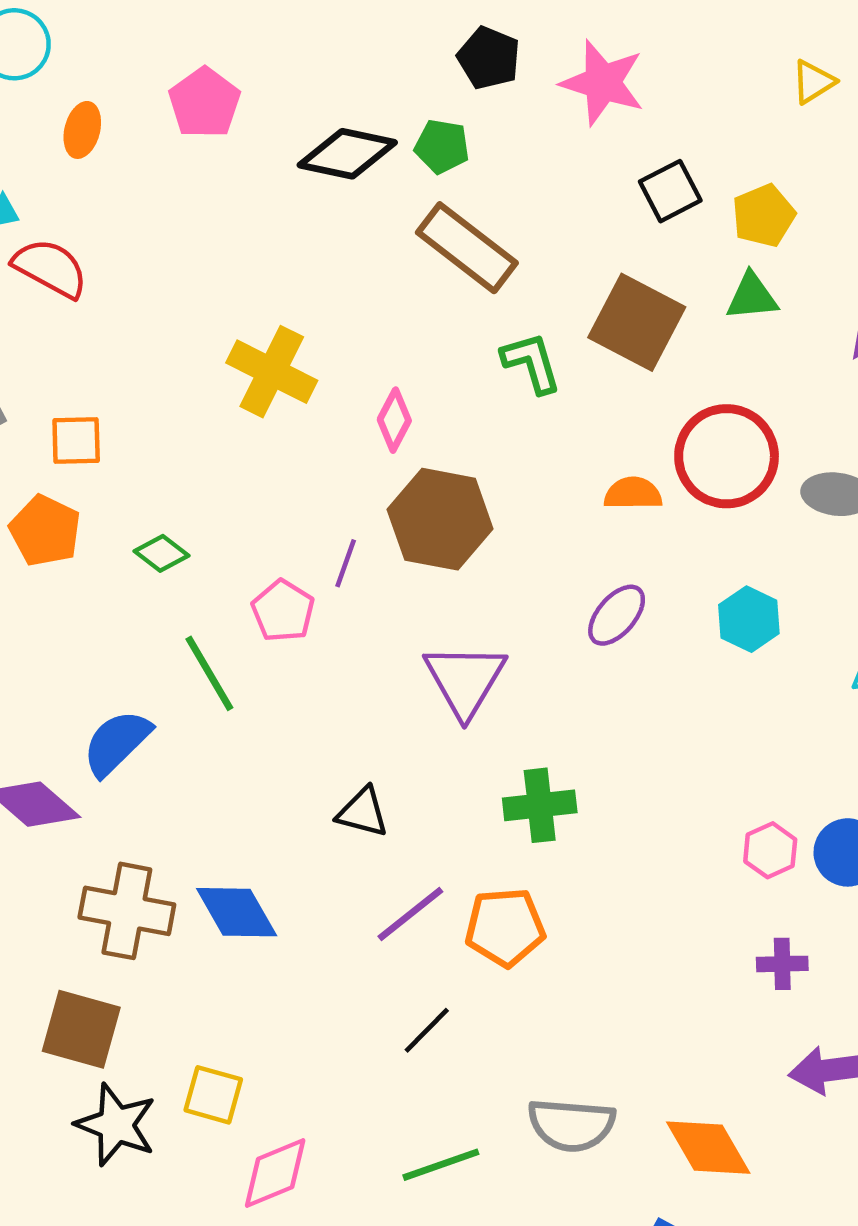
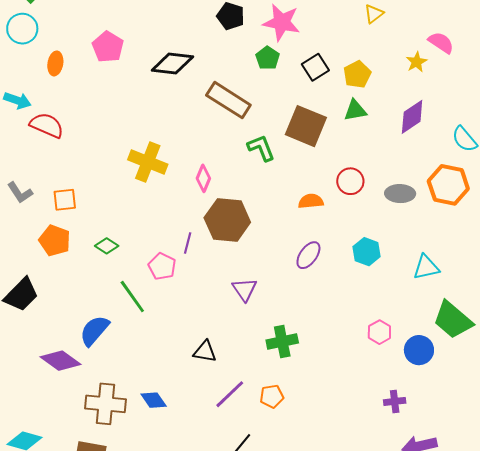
green pentagon: (442, 146) -> (268, 58), moved, turned 30
red circle: (727, 456) -> (350, 181), size x0.6
purple triangle: (465, 680) -> (245, 289), size x0.7
pink hexagon: (770, 850) -> (379, 332), moved
blue diamond: (237, 912) -> (154, 400), size x0.7
orange pentagon: (505, 927) -> (272, 396), size x0.7

